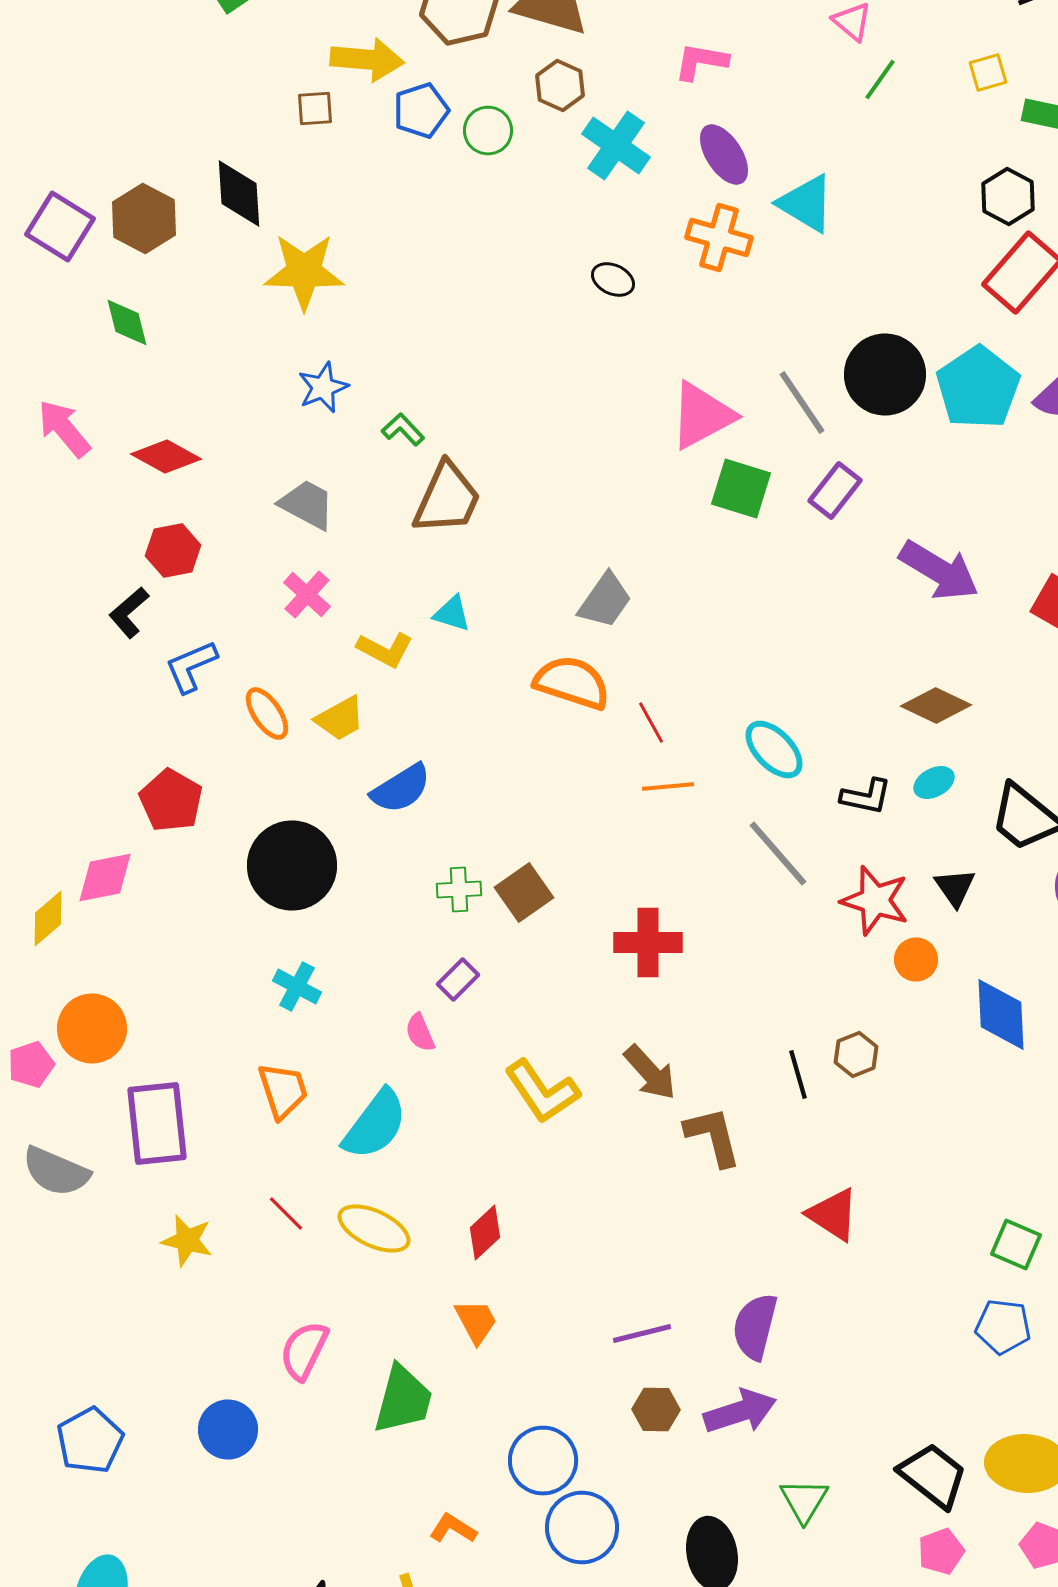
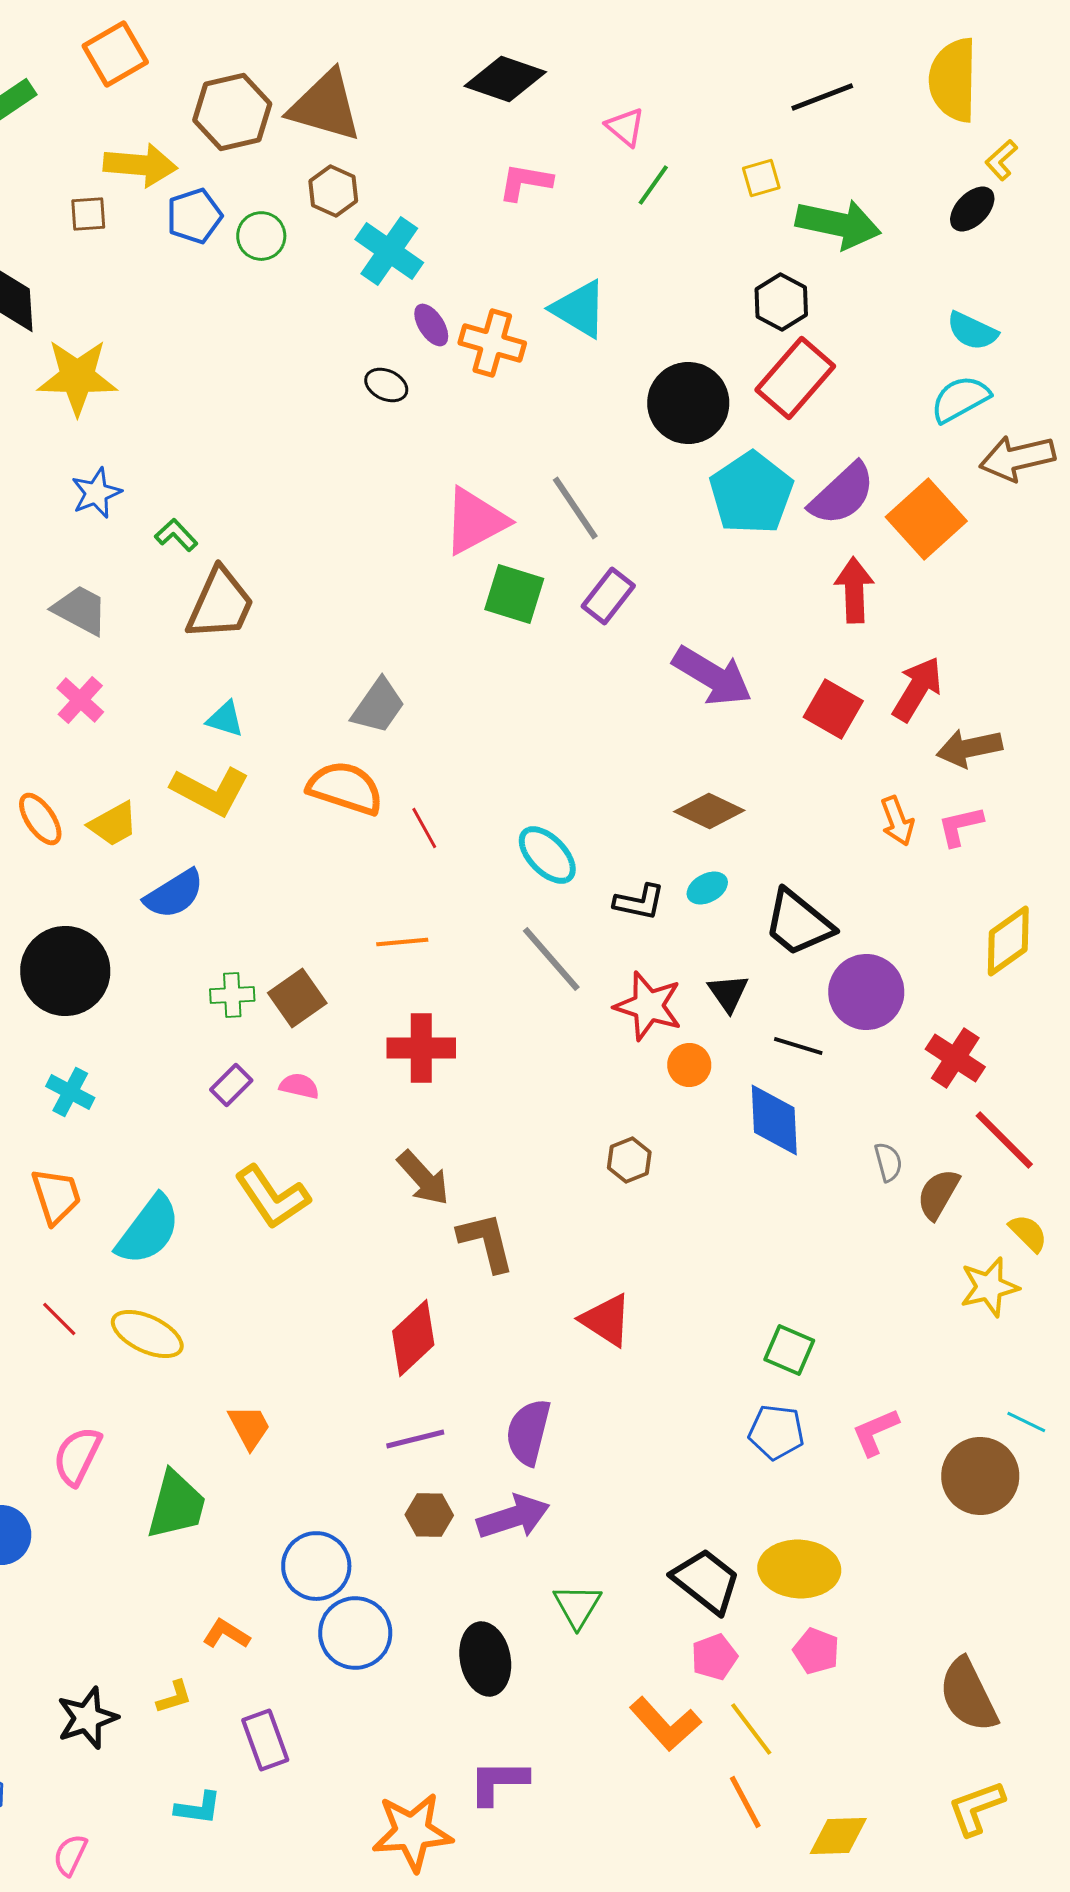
pink L-shape: (701, 62) -> (525, 182), moved
purple ellipse: (724, 154) -> (431, 325), moved, size x0.7
black circle: (885, 374) -> (688, 403), moved
yellow L-shape: (385, 650) -> (210, 791), moved, size x1.4
orange line: (668, 786) -> (402, 942), moved
pink semicircle: (420, 1032) -> (299, 1086), moved, turned 126
black line: (798, 1074) -> (798, 1046), moved, turned -57
yellow L-shape: (542, 1092) -> (272, 1197), moved
red diamond: (485, 1232) -> (413, 1338), moved, size x1.4

